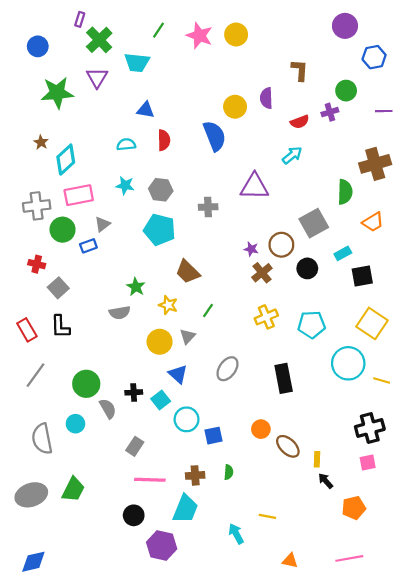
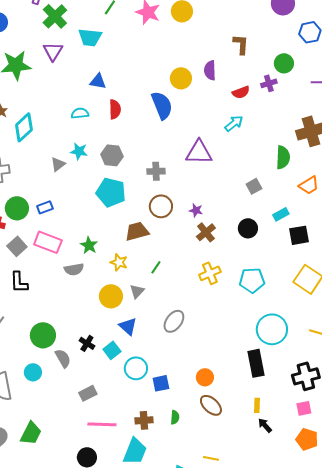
pink rectangle: (79, 195) -> (48, 242), moved, turned 32
gray square: (314, 223) -> (254, 186), size x0.6
gray triangle: (102, 224) -> (58, 164), moved
green circle: (63, 230) -> (17, 208), moved
brown circle: (281, 245) -> (161, 206), moved
brown trapezoid: (188, 272) -> (137, 231), turned 120
cyan circle: (348, 363) -> (272, 329), moved
black rectangle: (284, 378) -> (256, 363), moved
black cross: (134, 392) -> (87, 343), turned 35
gray rectangle: (135, 446) -> (88, 393), turned 30
brown ellipse: (288, 446) -> (211, 405), moved
orange pentagon: (354, 508) -> (307, 439), moved, turned 30

